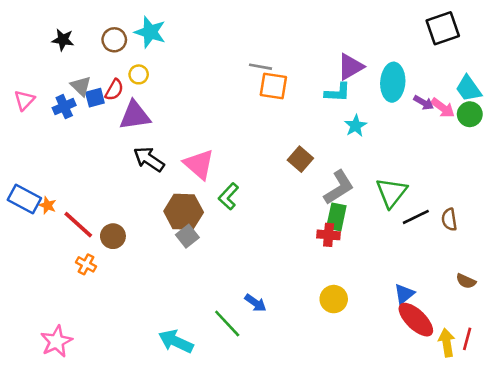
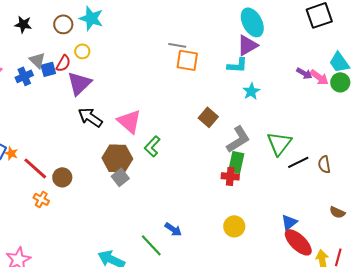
cyan ellipse: (393, 82) -> (252, 22), moved, turned -32
purple triangle: (135, 116) -> (79, 83), turned -36

